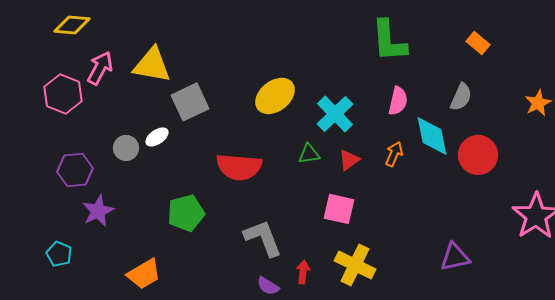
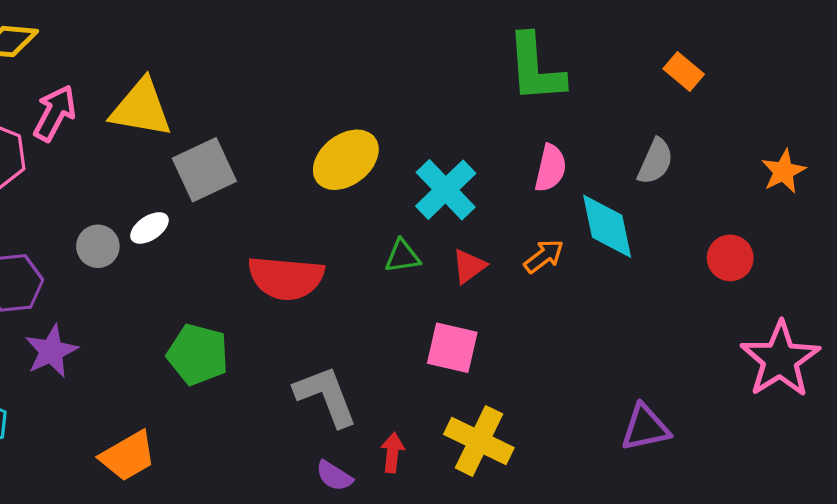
orange arrow: (394, 154) -> (544, 256), turned 30
red circle: (478, 155) -> (730, 258), moved, size x0.7
green pentagon: (186, 213) -> (198, 354), turned 30

